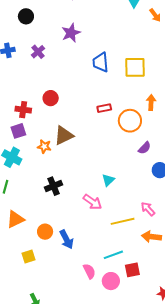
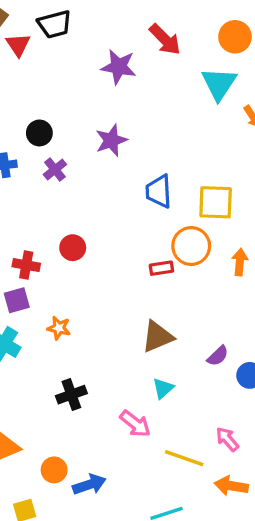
black circle: (26, 16) -> (39, 133), moved
orange circle: (130, 121) -> (191, 246), moved
brown triangle: (64, 135) -> (157, 337), moved
purple semicircle: (145, 148) -> (218, 356), moved
yellow line: (123, 221) -> (184, 458), turned 30
blue arrow: (66, 239) -> (89, 484), turned -84

